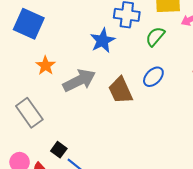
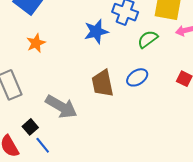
gray arrow: (79, 80) -> (61, 107), moved, turned 44

